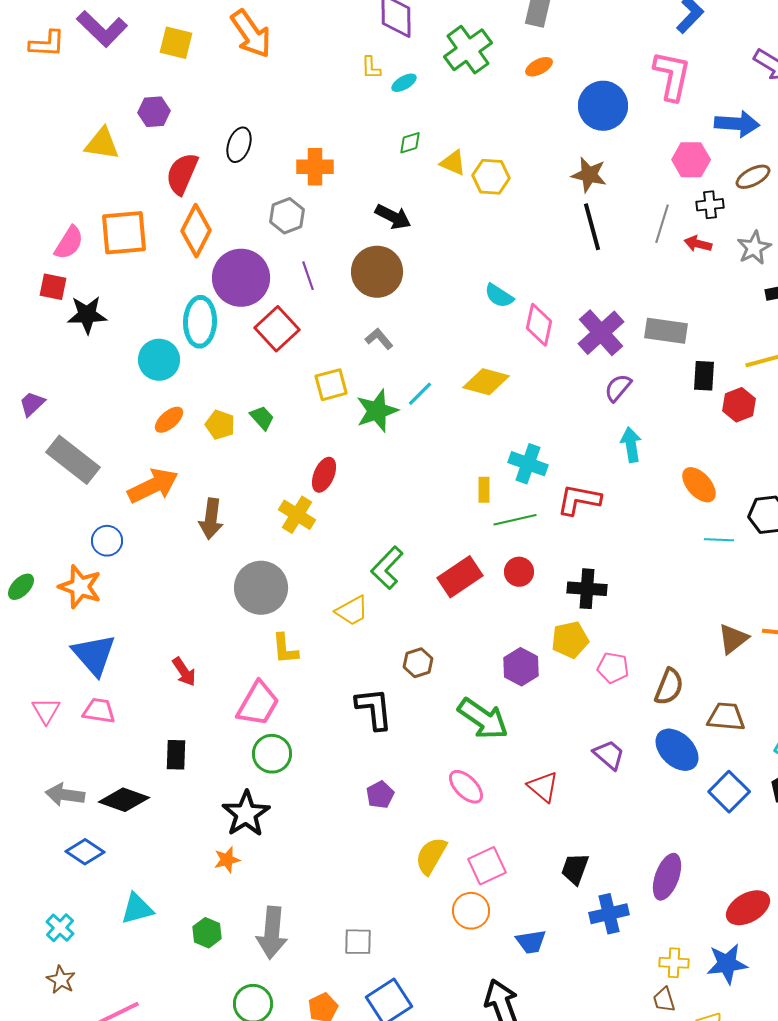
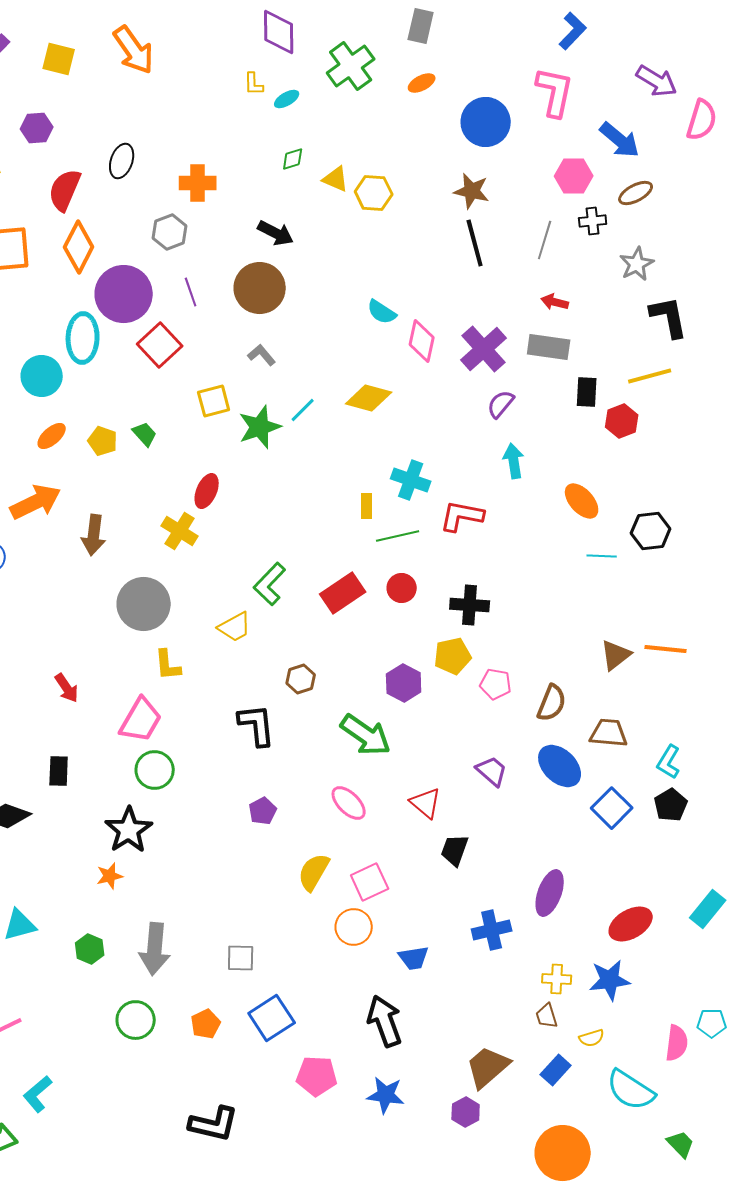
blue arrow: (737, 124) -> (620, 140), turned 36
red arrow: (698, 244) -> (555, 302), moved
black trapezoid: (575, 869) -> (455, 850), moved

